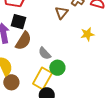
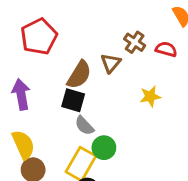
black square: (19, 22) -> (73, 100), moved
brown semicircle: (23, 41) -> (79, 75), moved

